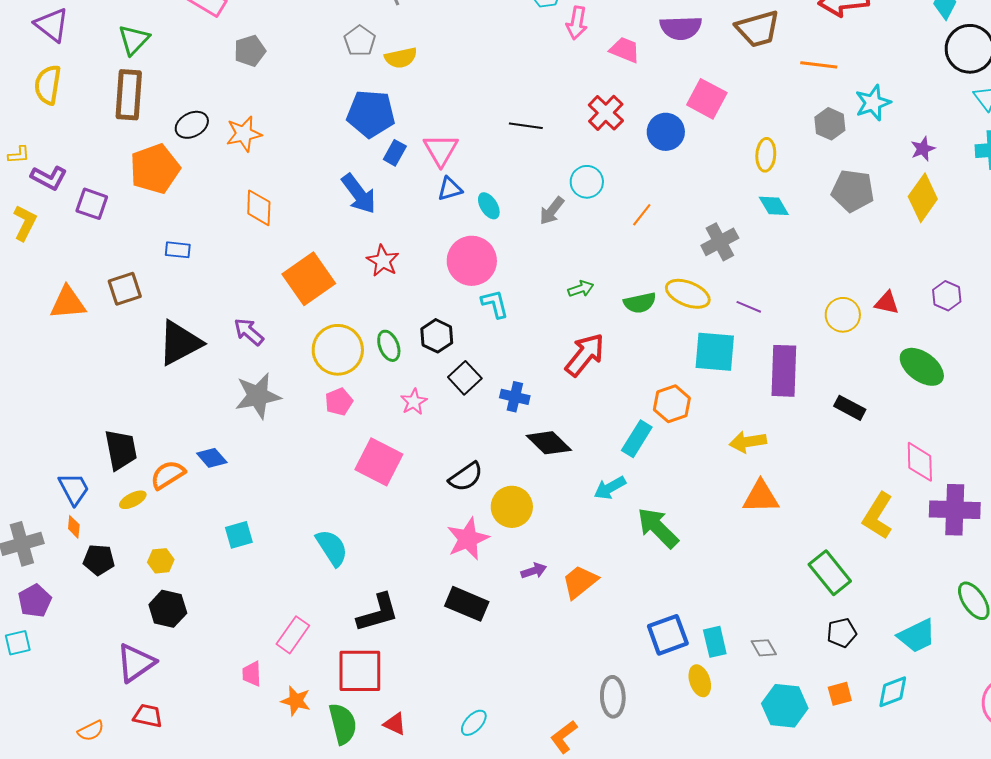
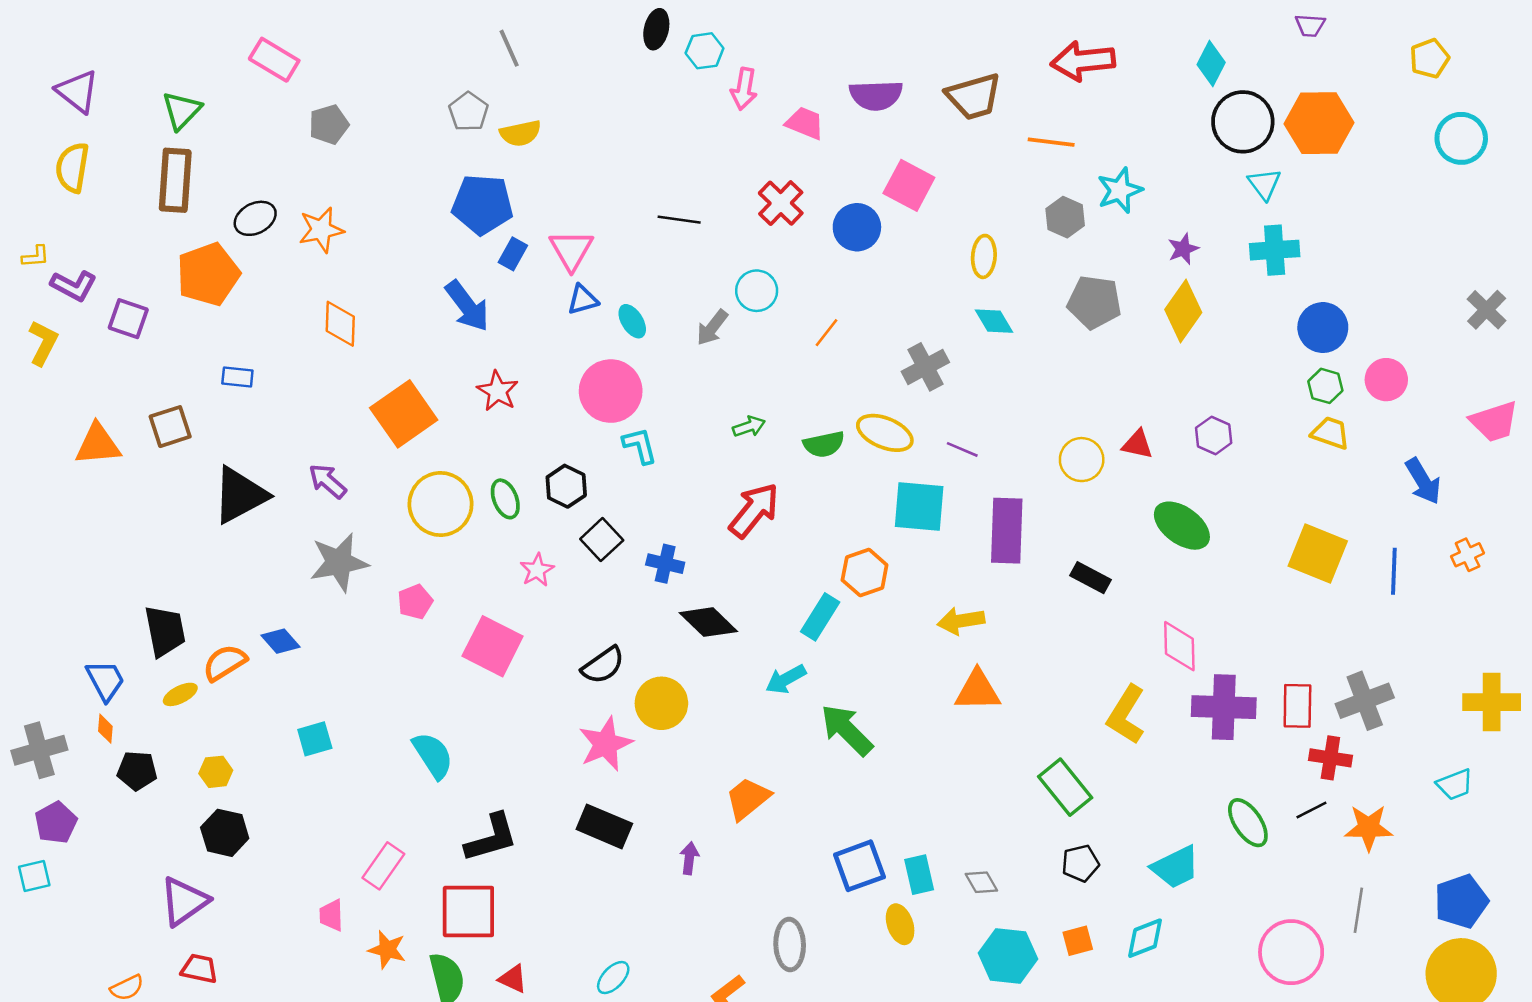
pink pentagon: (339, 402) -> (415, 602), moved
purple arrow: (534, 571) -> (689, 858), moved, turned -65

